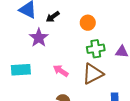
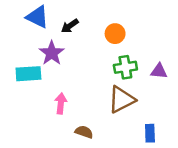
cyan rectangle: (21, 70) -> (28, 74), moved
pink arrow: (61, 71) -> (61, 103), moved, turned 63

